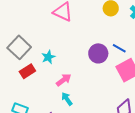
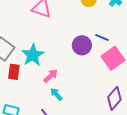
cyan star: (48, 57) -> (33, 55), size x1.6
red rectangle: (27, 71) -> (14, 72), turned -42

